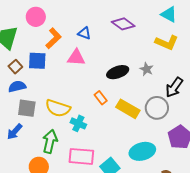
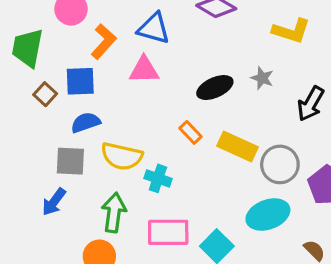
blue triangle: (84, 33) -> (154, 28), size x1.5
blue semicircle: (17, 86) -> (86, 122), moved
gray circle: (157, 108) -> (280, 164), moved

